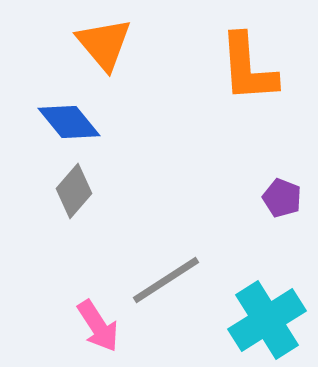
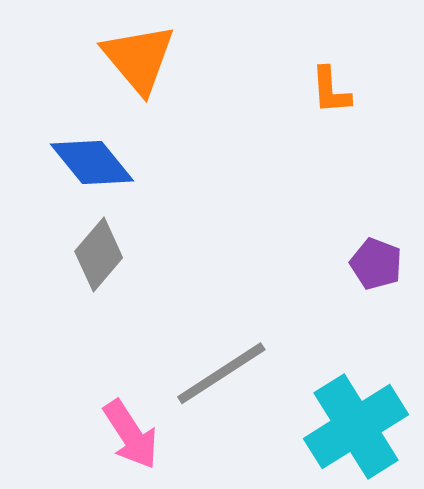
orange L-shape: (248, 68) -> (331, 90), size x0.5

